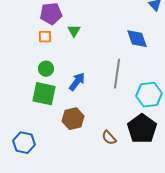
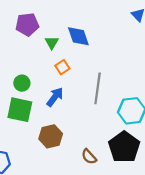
orange square: (45, 37) -> (62, 67), moved, turned -32
blue diamond: (137, 39) -> (78, 36), moved

